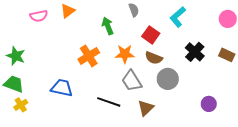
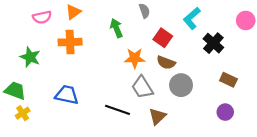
black cross: (195, 52) -> (213, 43), moved
brown rectangle: (227, 55) -> (228, 80), moved
green star: (16, 56) -> (30, 57), moved
orange cross: (89, 56) -> (70, 42), moved, turned 30

